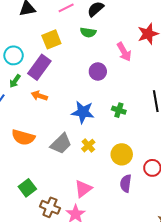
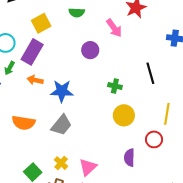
blue star: (83, 112) -> (62, 91), moved
yellow cross: (88, 146) -> (61, 163), moved
yellow circle: (122, 154) -> (124, 115), moved

